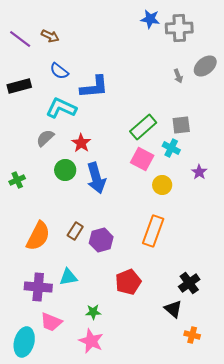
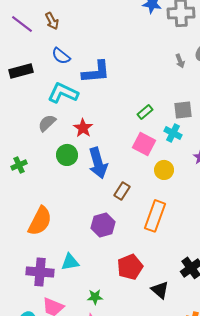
brown arrow: (50, 36) -> (52, 21), turned 36
green rectangle: (143, 127) -> (145, 112), size x0.6
brown rectangle: (75, 231) -> (122, 191), moved
black triangle: (173, 309) -> (160, 290), moved

